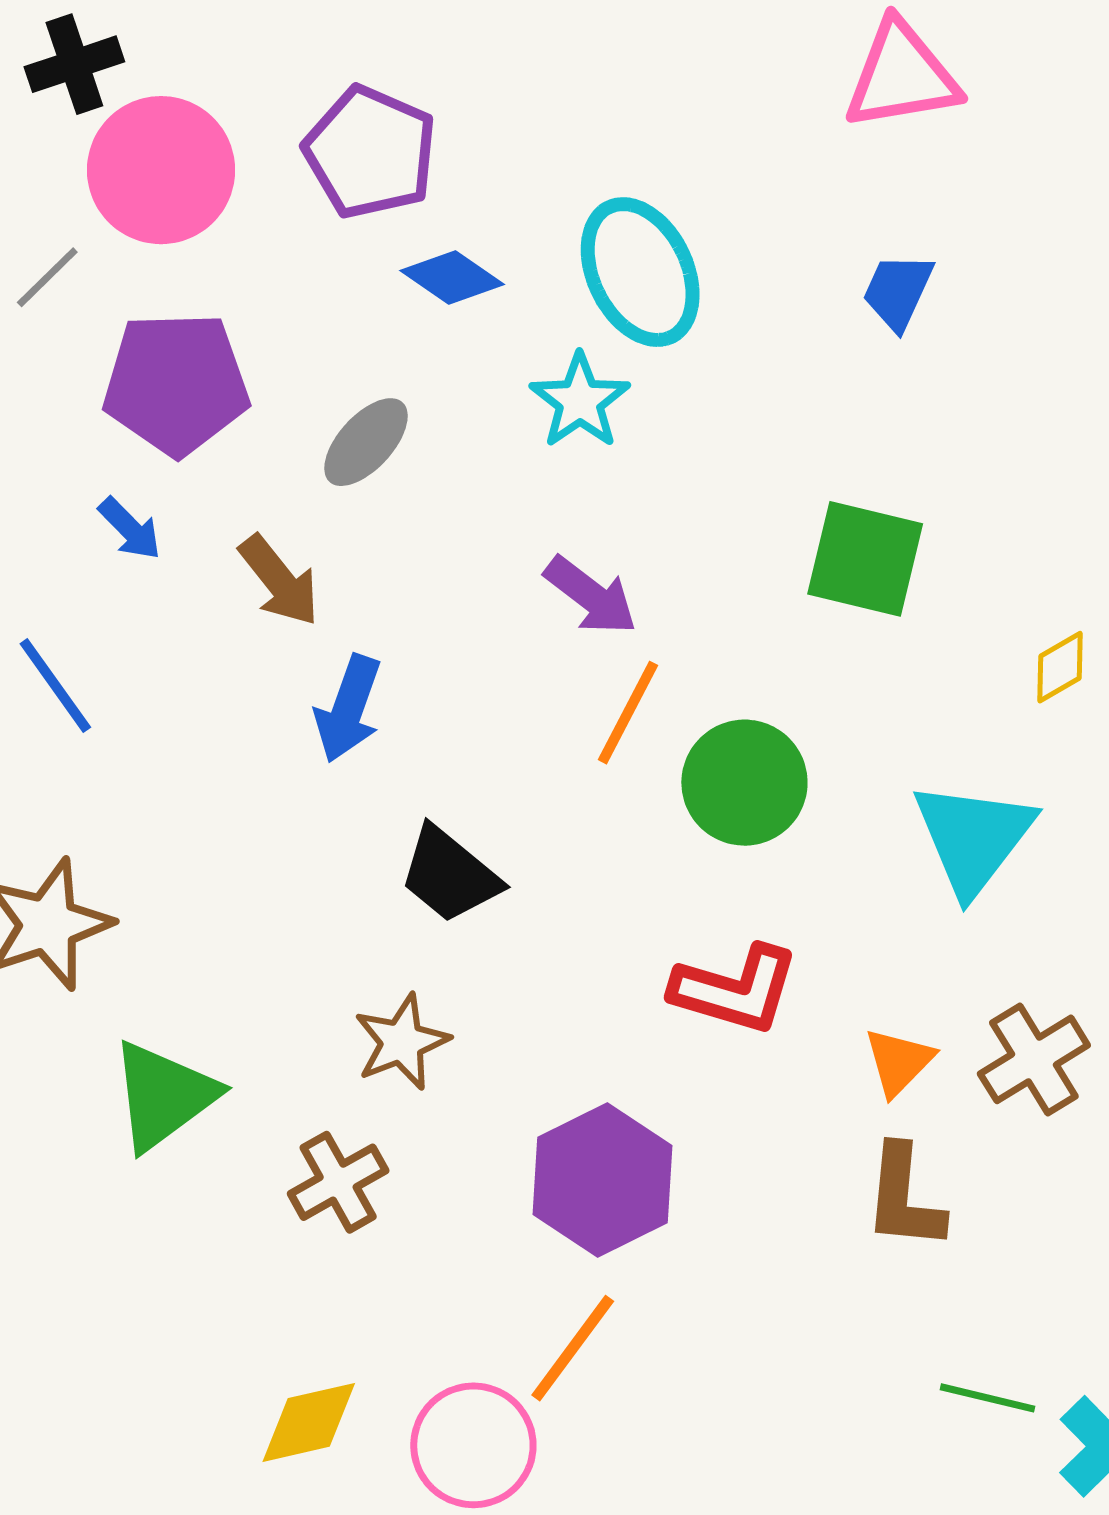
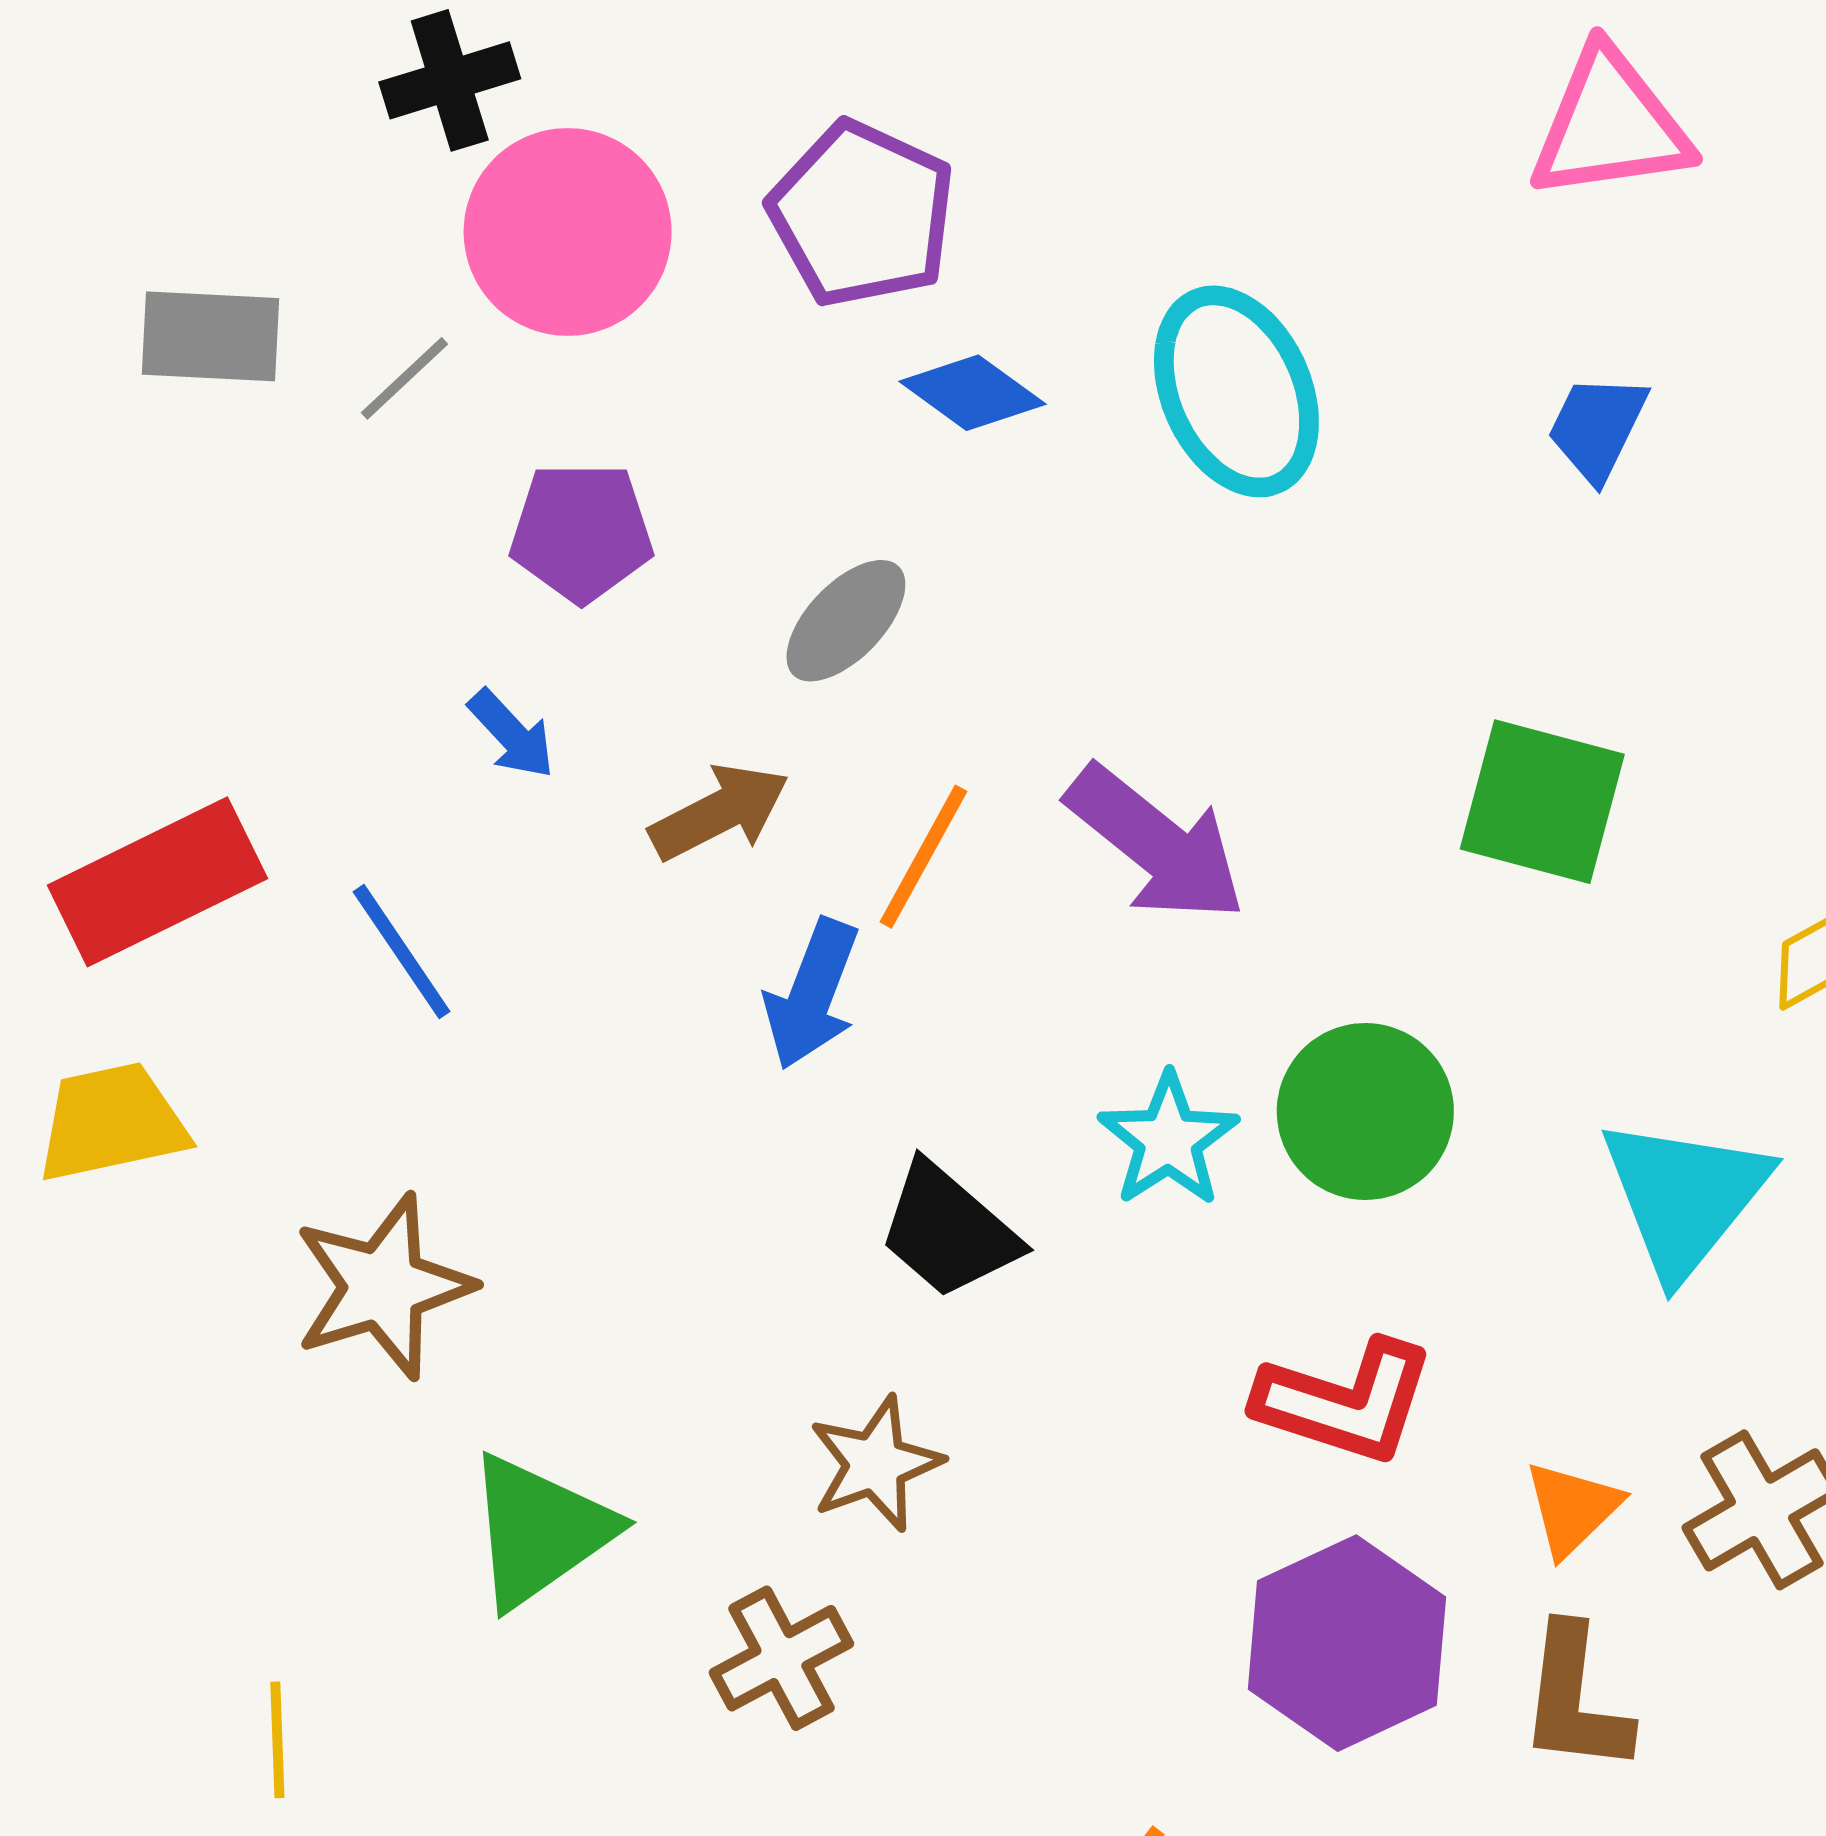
purple pentagon: (176, 384) -> (581, 532), size x0.7
cyan star: (580, 401) -> (1168, 1140), moved
brown arrow: (279, 581) -> (720, 812), turned -80
purple arrow: (591, 596) -> (1156, 844), size x1.4
orange line: (628, 713) -> (923, 857), moved
purple hexagon: (602, 1180) -> (1347, 1643), moved

